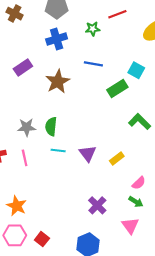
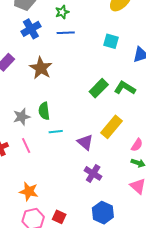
blue line: (93, 64) -> (66, 33), moved
green rectangle: (117, 89) -> (99, 88), moved
purple triangle: (88, 153) -> (85, 142), moved
yellow rectangle: (117, 159) -> (112, 127), size x1.6
purple cross: (97, 205) -> (93, 173), moved

